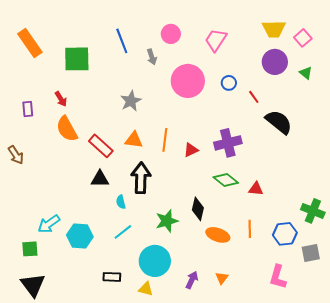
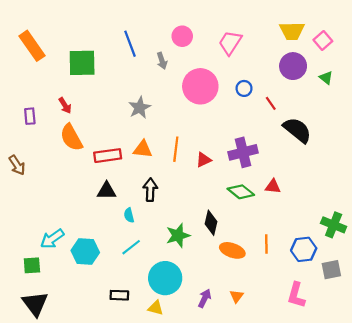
red rectangle: (101, 146) -> (108, 156), turned -50
black arrow: (141, 178) -> (150, 190), size x0.7
red triangle: (256, 189) -> (273, 186), moved

